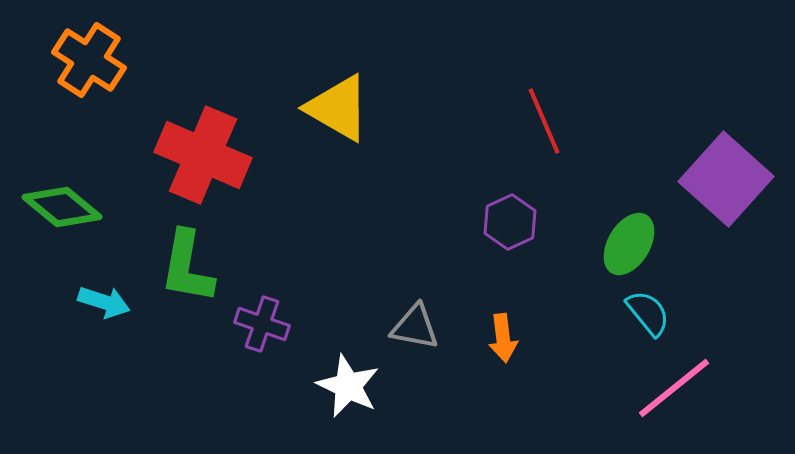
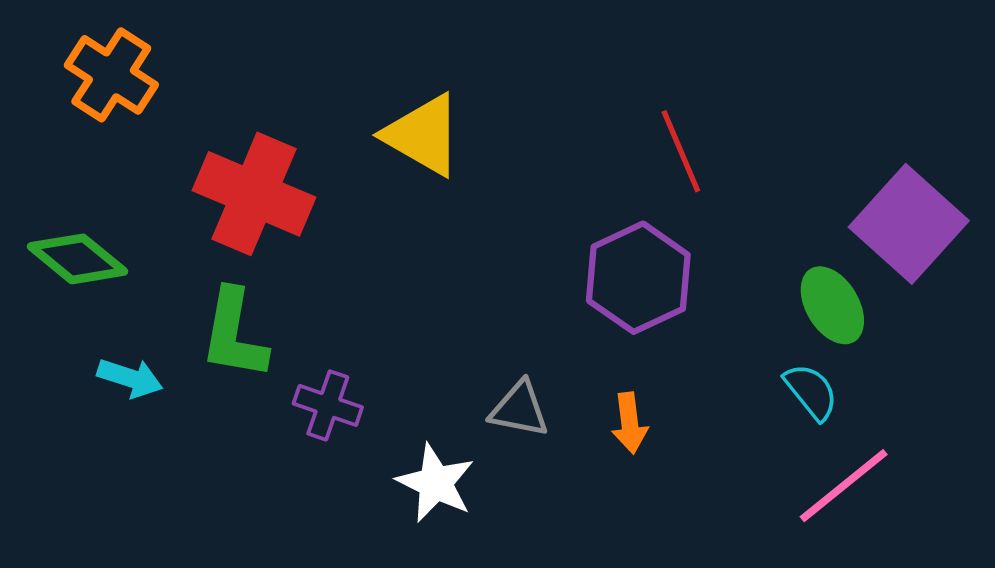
purple hexagon: (510, 222) -> (638, 278), size x1.6
green ellipse: (629, 244) -> (832, 305), moved, turned -62

